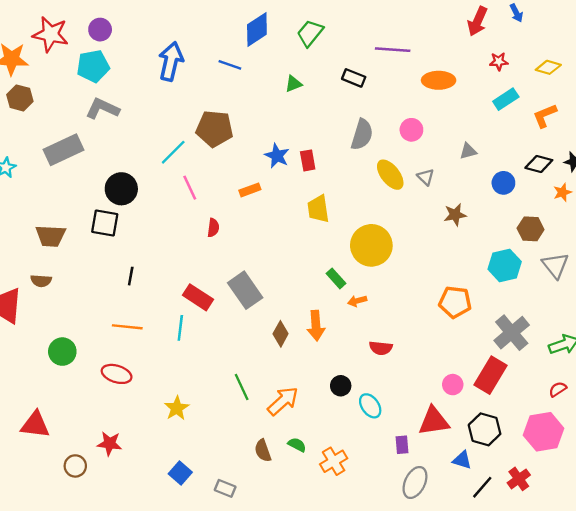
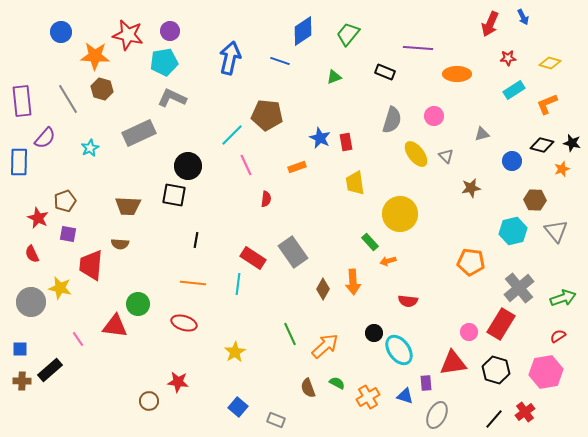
cyan ellipse: (370, 406) -> (399, 350), size x1.4
red triangle: (35, 425) -> (115, 326), moved
blue triangle: (462, 460) -> (405, 396), moved

